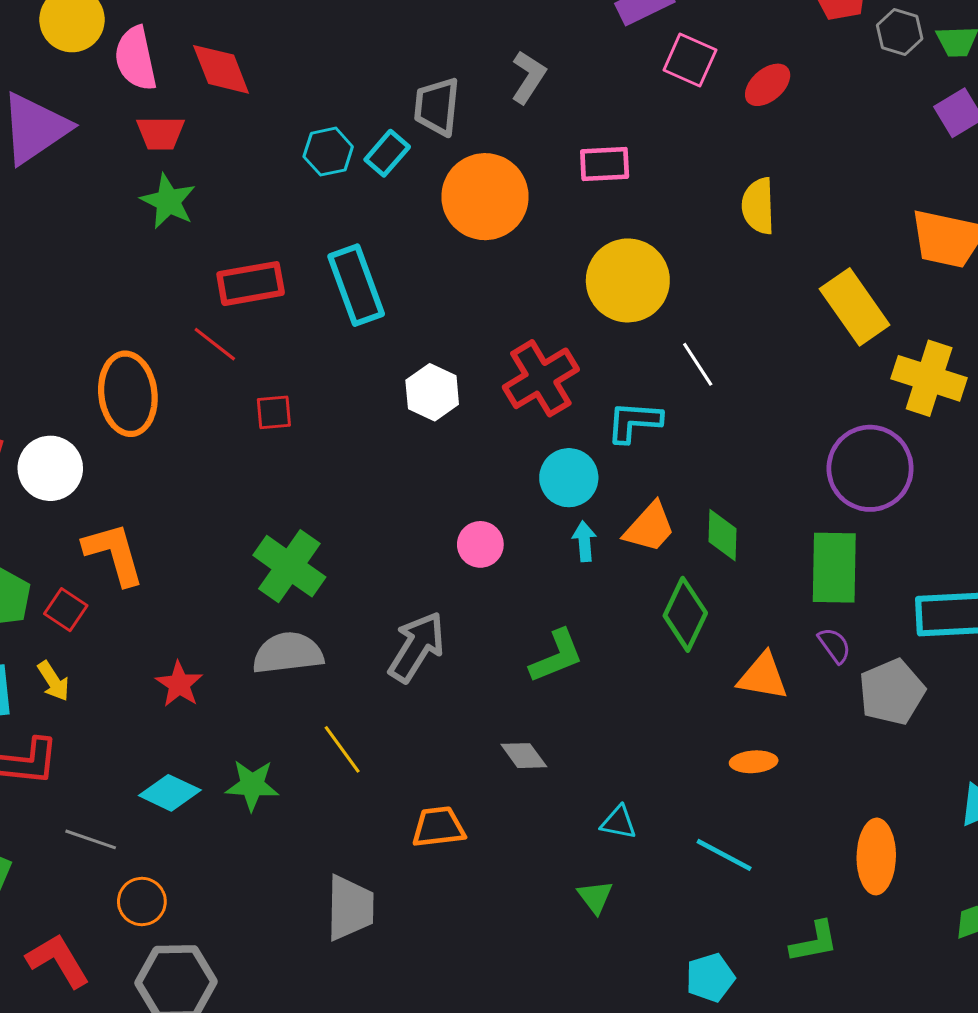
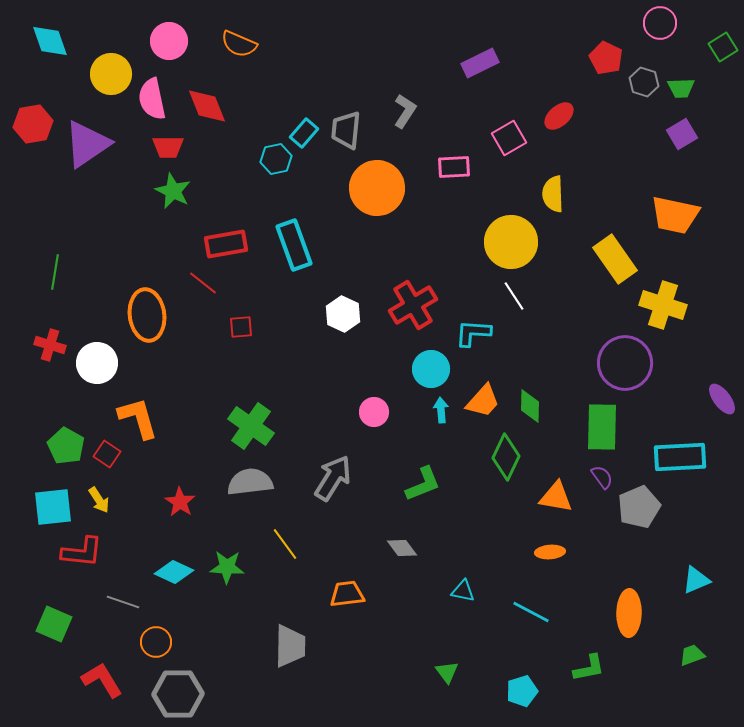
pink square: (690, 60) -> (509, 138), moved, turned 36
cyan rectangle: (387, 153) -> (304, 133), moved
yellow circle: (628, 280) -> (511, 242), moved
green triangle: (595, 897) -> (447, 672), moved

